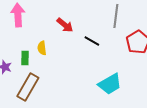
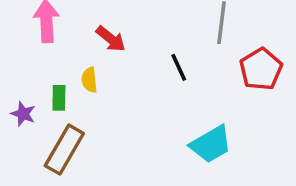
red arrow: (65, 25) -> (111, 39), moved
black line: (92, 41) -> (179, 67), turned 35

